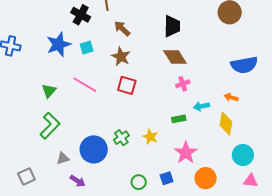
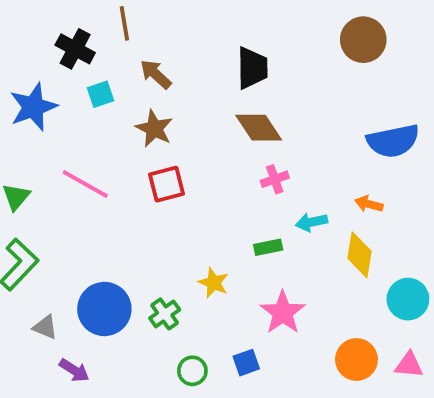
cyan square: (87, 48) -> (100, 94), moved
red square: (127, 85) -> (166, 184), turned -30
green cross: (121, 138) -> (165, 314), moved
cyan circle: (243, 155) -> (408, 299), moved
gray triangle: (63, 158) -> (45, 327), turned 40
orange circle: (206, 178) -> (356, 359), moved

